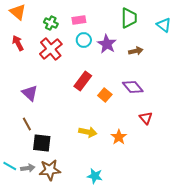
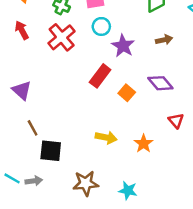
purple star: (107, 44) -> (123, 46), moved
purple triangle: (30, 93) -> (22, 90), moved
brown star: (50, 170) -> (86, 183), moved
cyan star: (95, 176) -> (128, 191), moved

